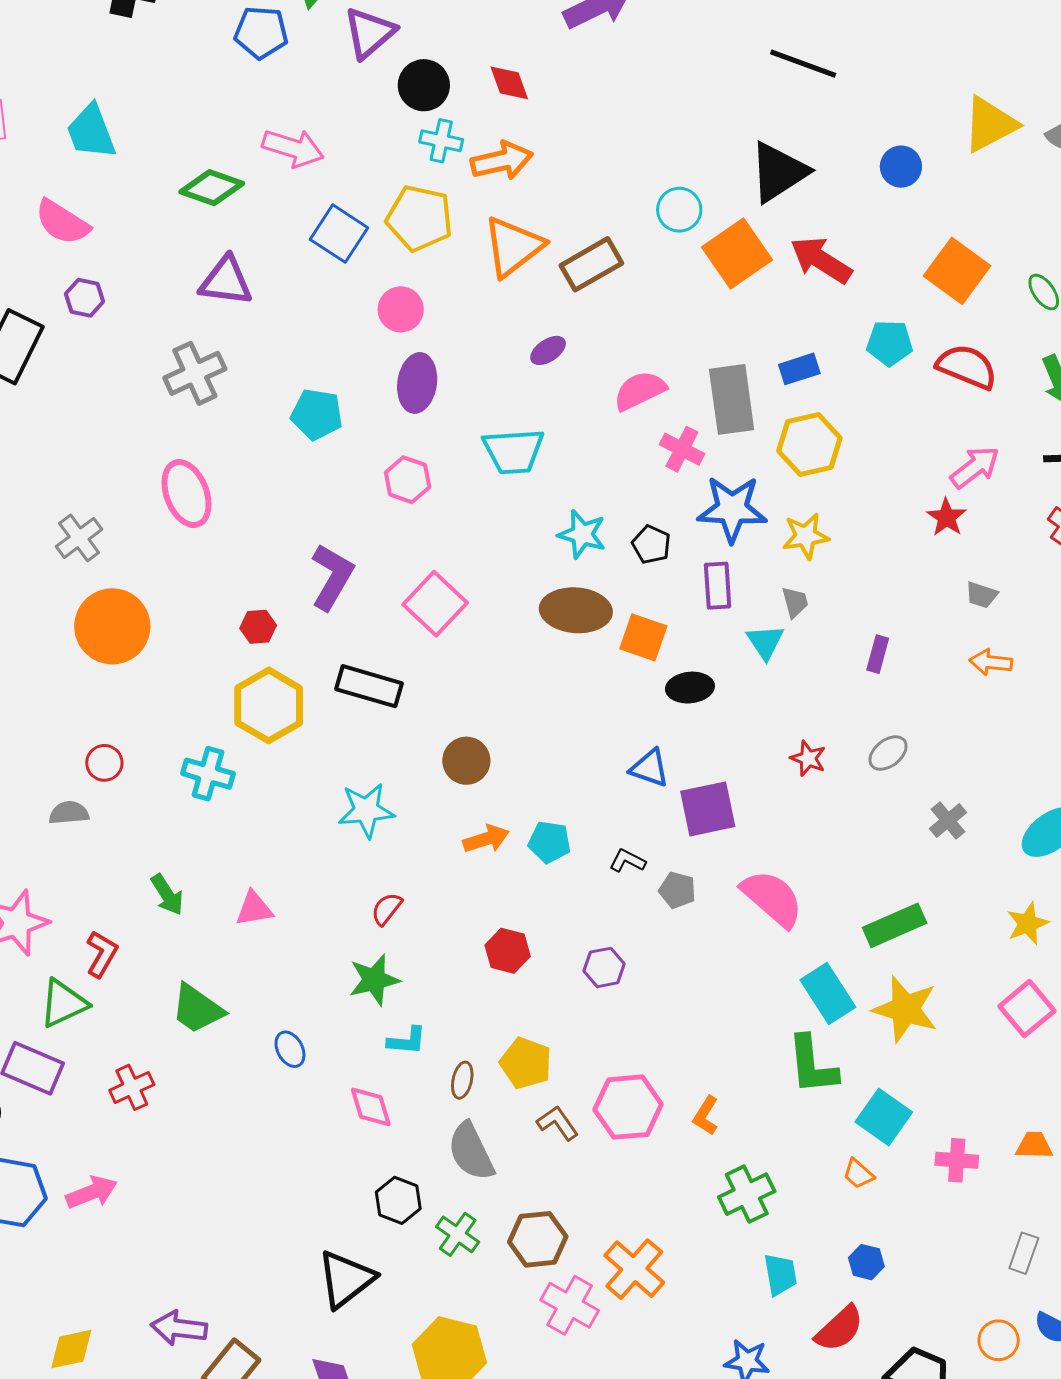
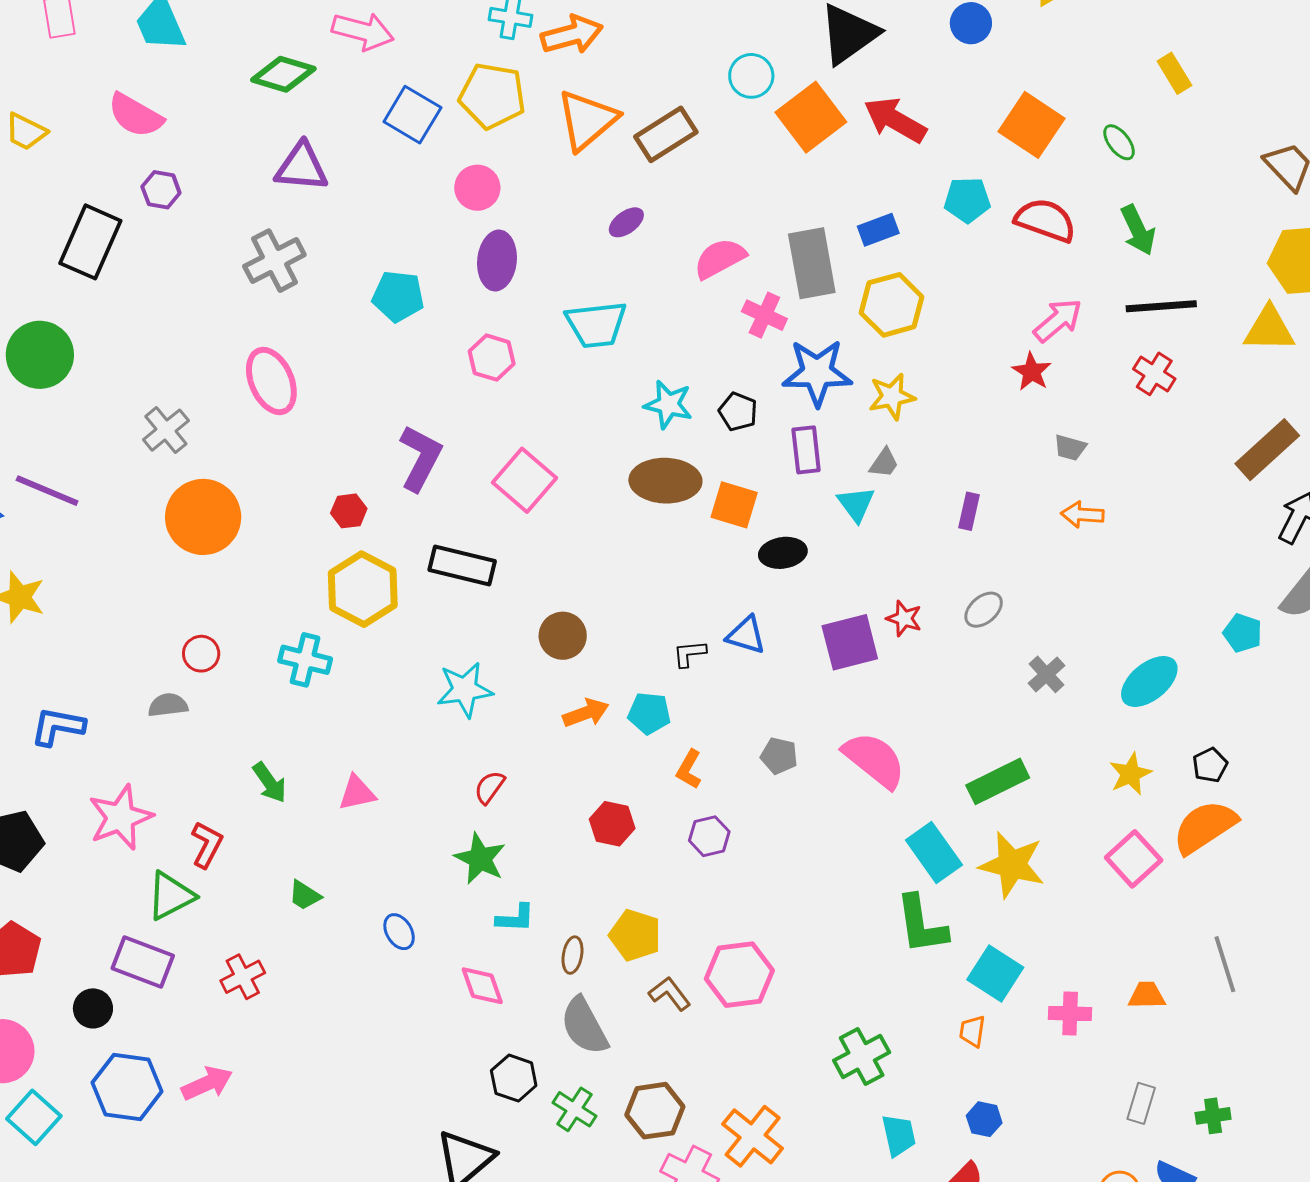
gray trapezoid: (795, 602) -> (884, 463), turned 52
purple square: (708, 809) -> (850, 642), moved
black L-shape: (627, 861) -> (689, 654), moved, turned -30
green star: (374, 980) -> (480, 859), turned -30
green trapezoid: (197, 1009) -> (305, 895), size x0.6
orange L-shape: (706, 1116) -> (689, 769), moved
orange trapezoid: (858, 1174) -> (972, 1031), turned 60

